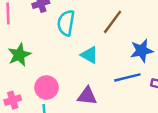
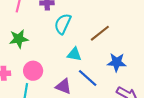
cyan triangle: (89, 55) -> (74, 54), turned -35
blue line: (127, 77) -> (88, 78), moved, turned 40

